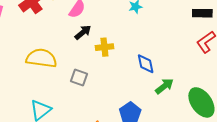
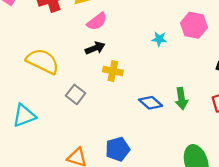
blue diamond: (146, 64) -> (151, 103), turned -55
green arrow: (164, 86) -> (181, 98), moved, turned 102

